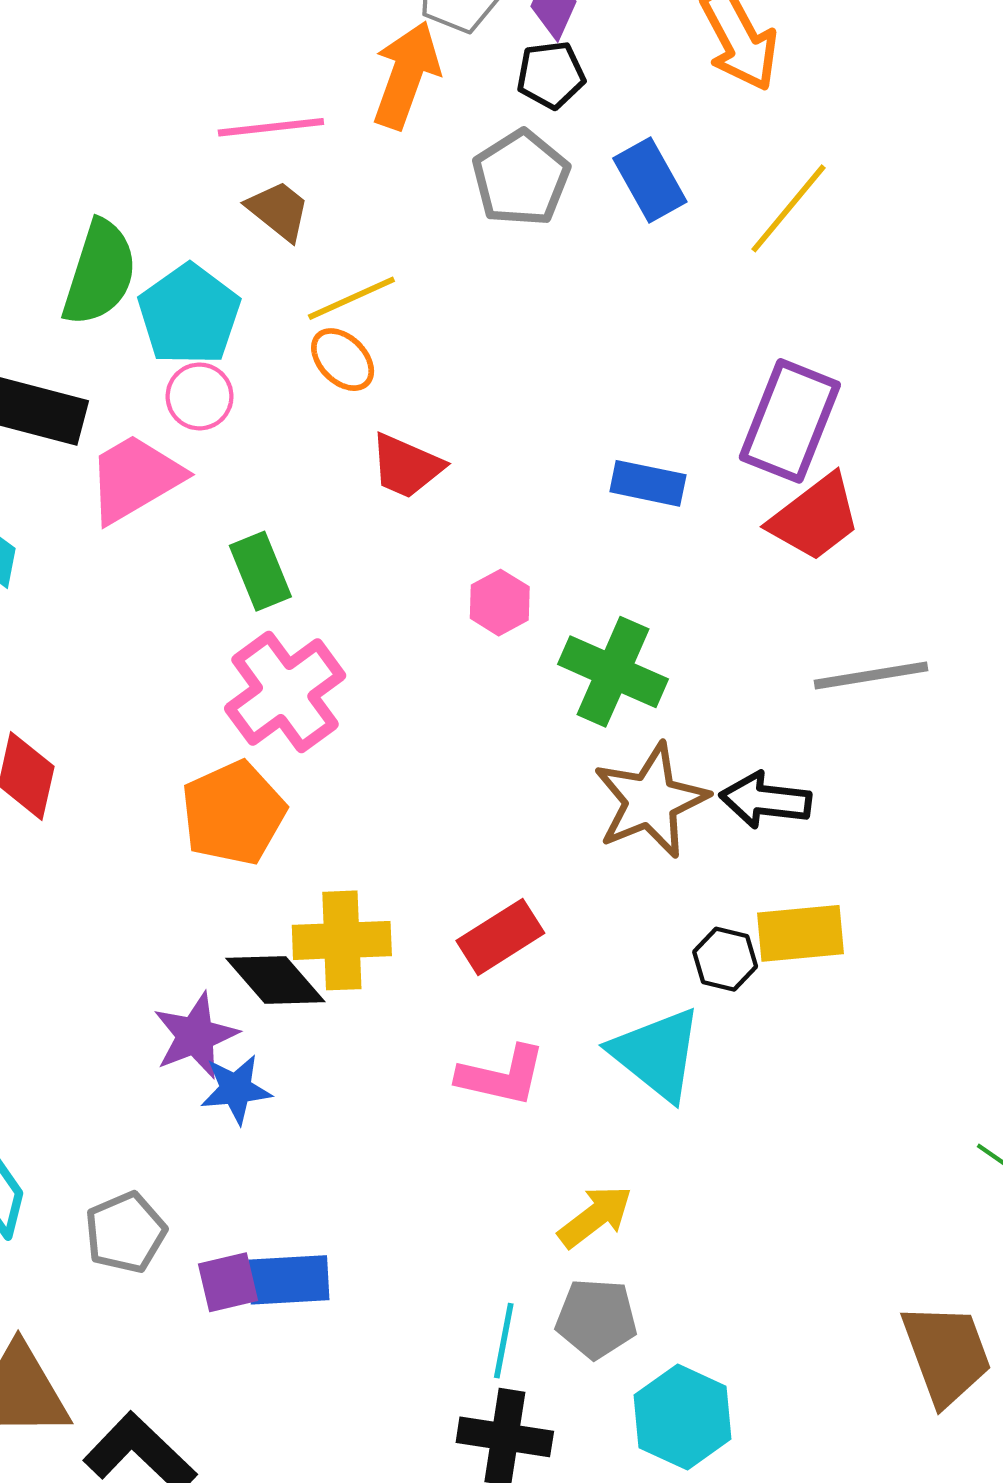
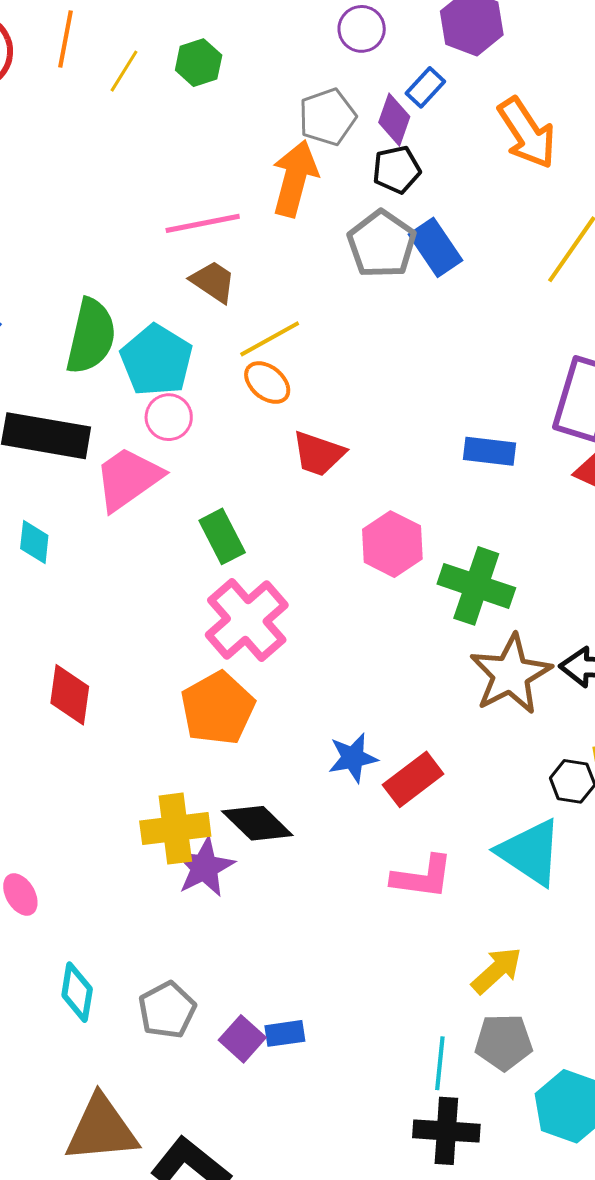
blue rectangle: (650, 180) -> (436, 247), moved
pink hexagon: (500, 603) -> (392, 544), size x1.4
yellow cross: (342, 940) -> (175, 829), moved
blue star: (236, 1089) -> (353, 758), moved
blue rectangle: (289, 1280) -> (285, 1033), size x0.7
purple square: (228, 1282) -> (242, 1039), turned -30

